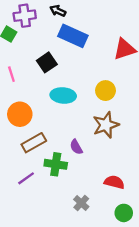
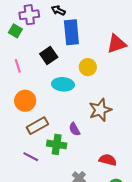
blue rectangle: (73, 36) -> (71, 32), turned 60
yellow circle: (105, 91) -> (88, 67), moved
purple line: (26, 178) -> (31, 157), turned 63

